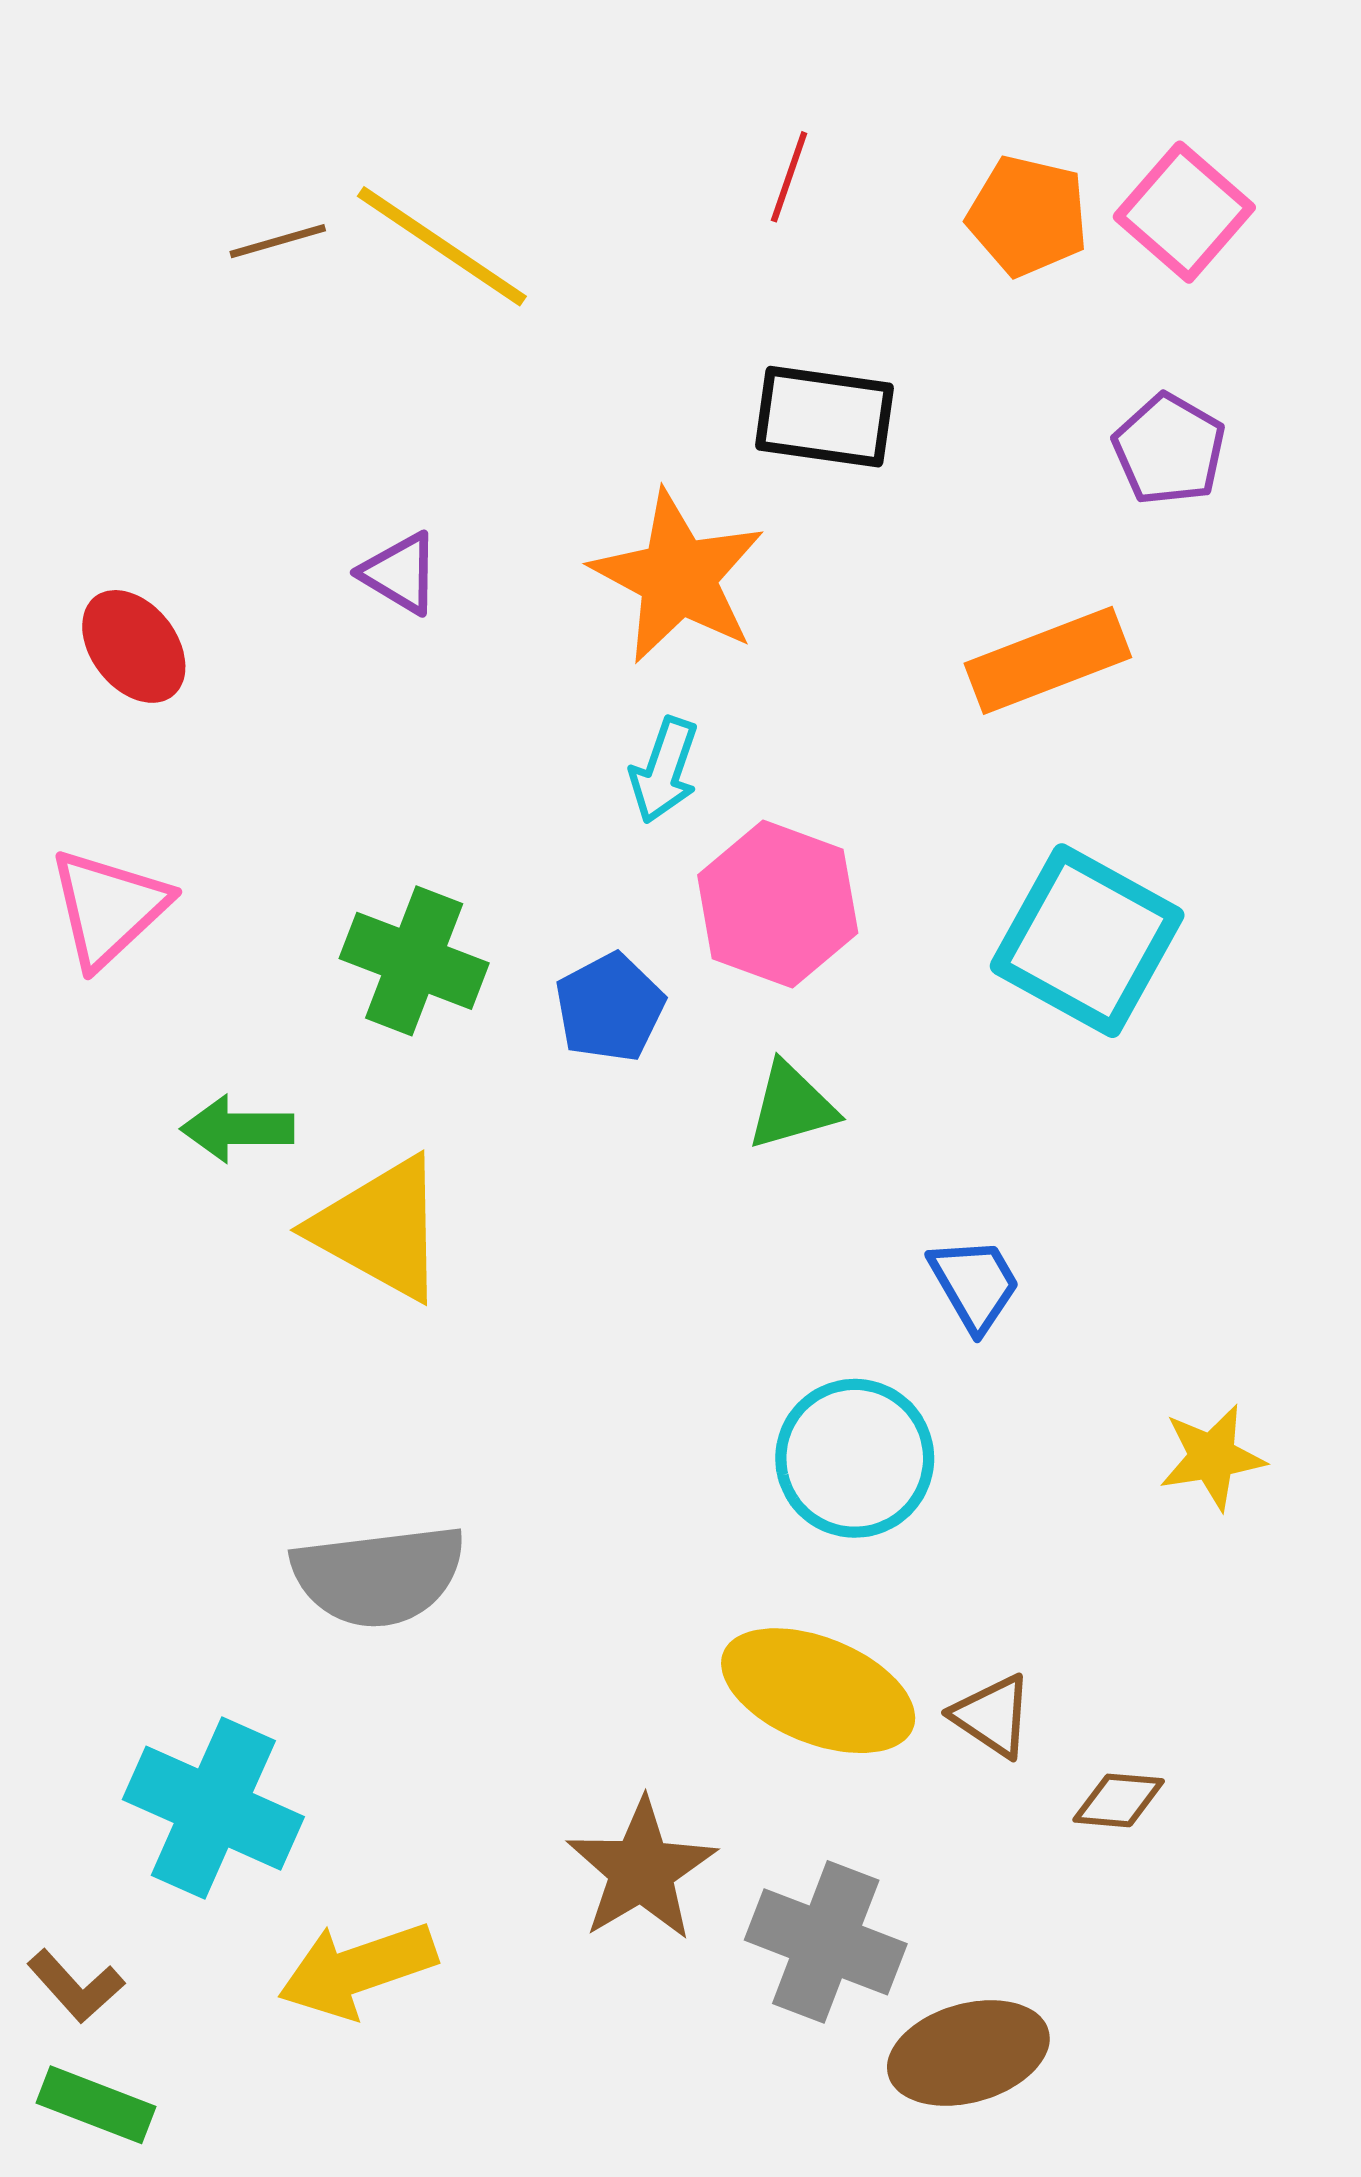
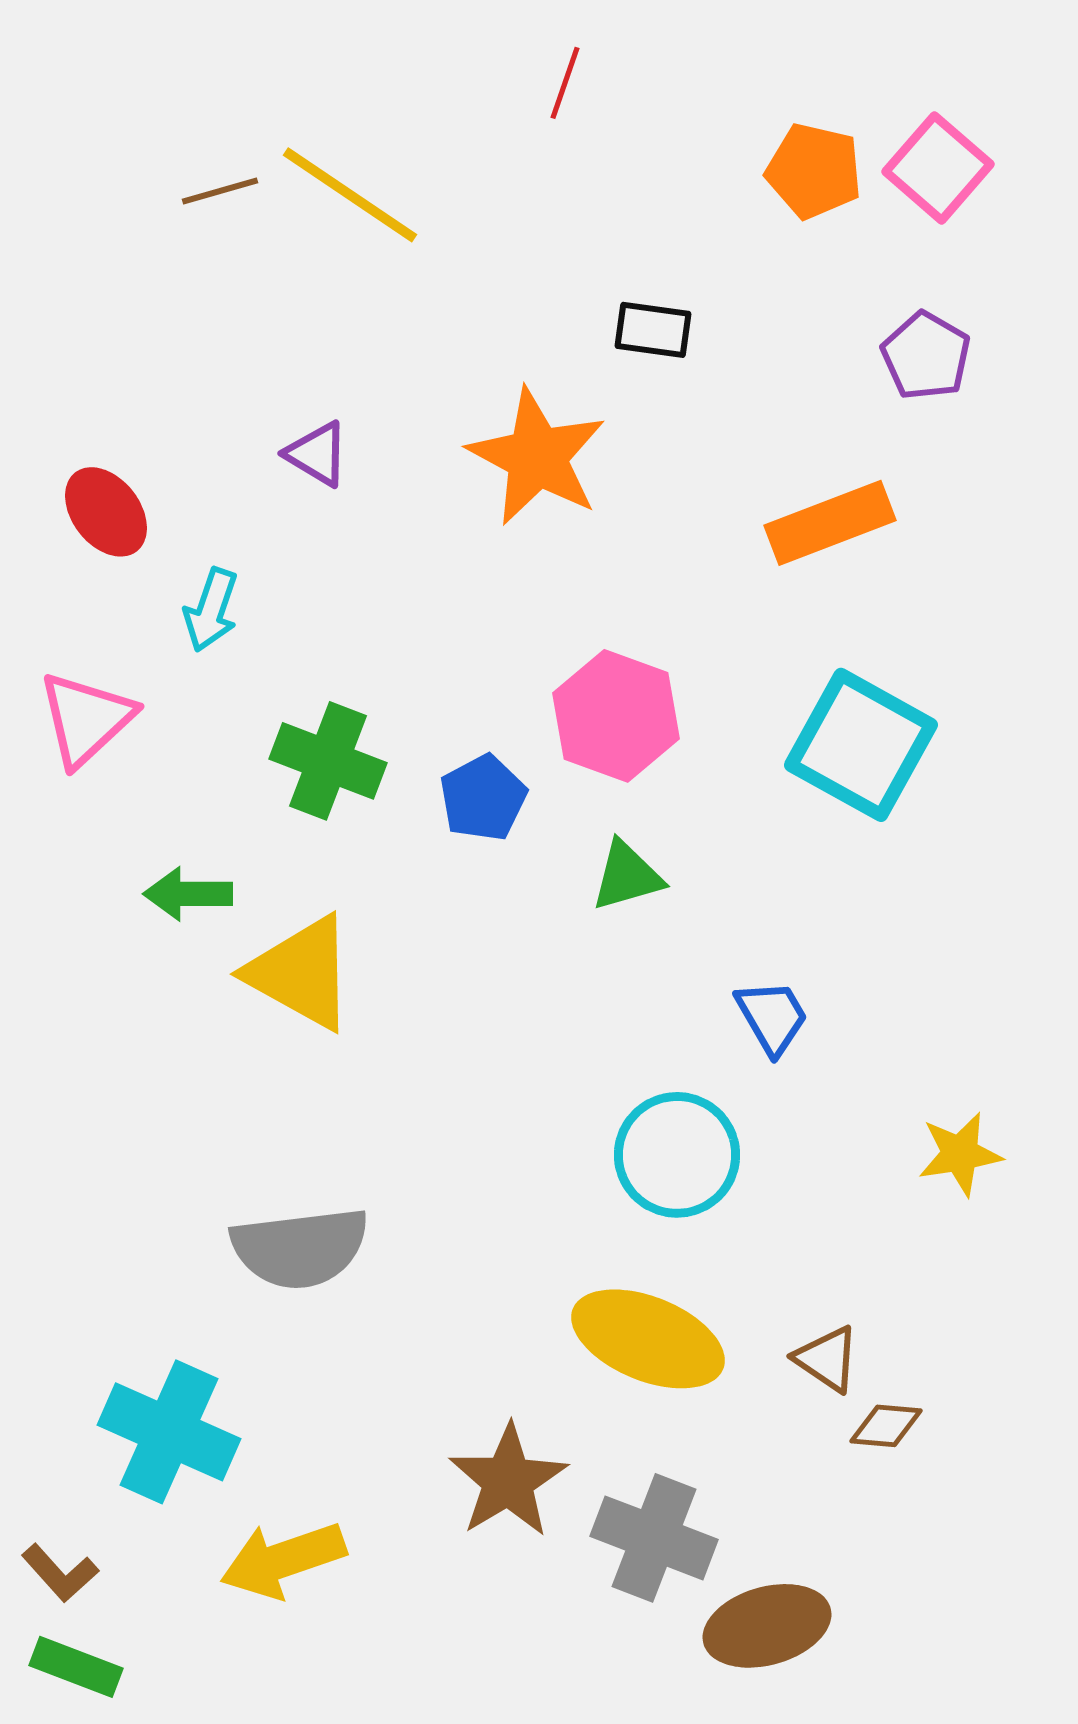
red line: (789, 177) -> (565, 83), moved
black rectangle: (824, 417) -> (653, 330), size x0.7
cyan arrow: (664, 770) -> (211, 610), moved
brown triangle: (992, 1716) -> (827, 1359), moved

